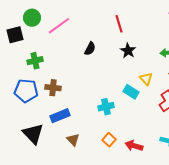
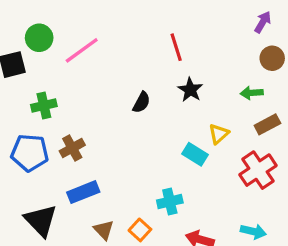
black semicircle: (90, 49) -> (141, 102), moved
yellow triangle: (146, 79) -> (219, 134), turned 32
brown cross: (53, 88) -> (72, 148), turned -35
cyan cross: (106, 107) -> (170, 202), moved
orange square: (109, 140) -> (140, 230), moved

